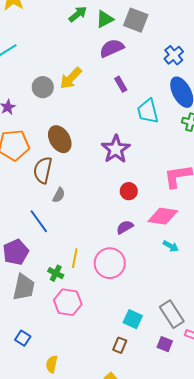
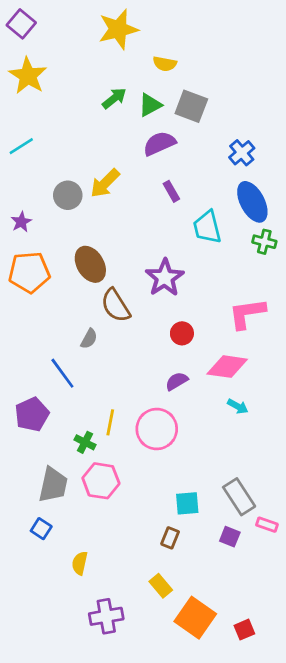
brown semicircle: (43, 170) -> (116, 305), moved, turned -44
gray trapezoid: (24, 287) -> (53, 485), moved
cyan square: (133, 319) -> (187, 503), turned -30

